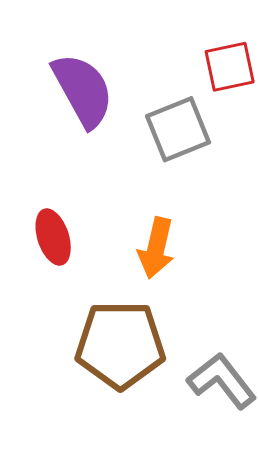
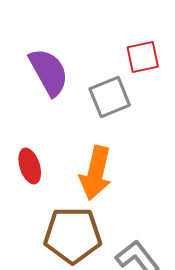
orange arrow: (156, 248) -> (96, 173), size x1.4

